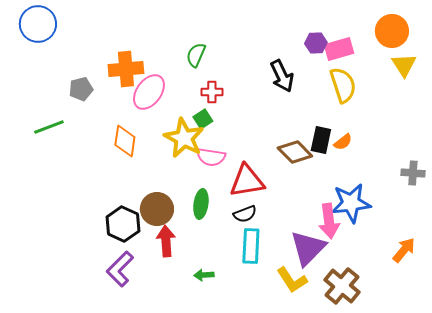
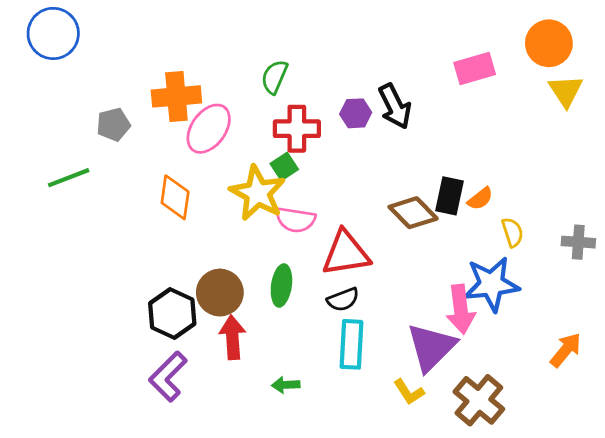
purple hexagon: (316, 43) -> (356, 113), moved
yellow semicircle: (343, 85) -> (512, 232), moved, size x0.6
red cross: (212, 92) -> (297, 129), size x1.5
yellow L-shape: (292, 280) -> (409, 392), size x0.7

